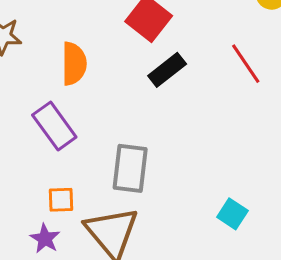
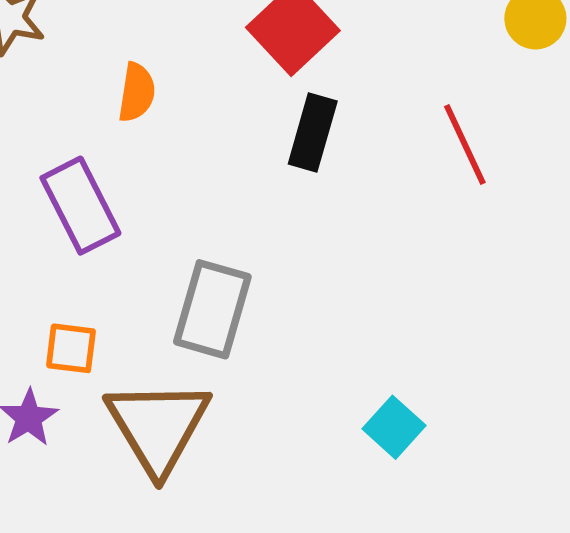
orange semicircle: (74, 64) -> (137, 92), size x0.7
black rectangle: (167, 70) -> (313, 133), turned -45

